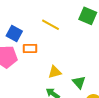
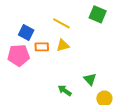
yellow triangle: (55, 72) -> (63, 45), moved

